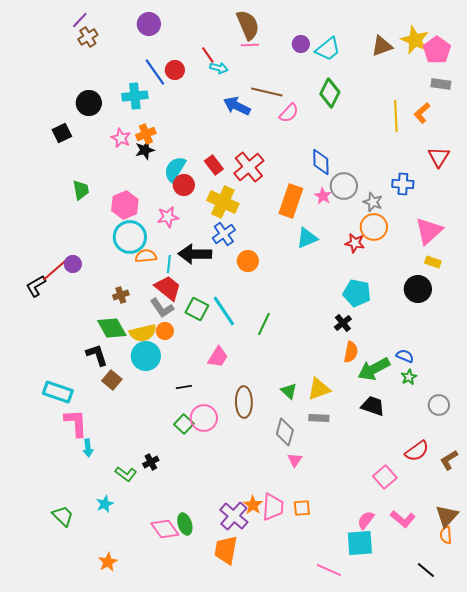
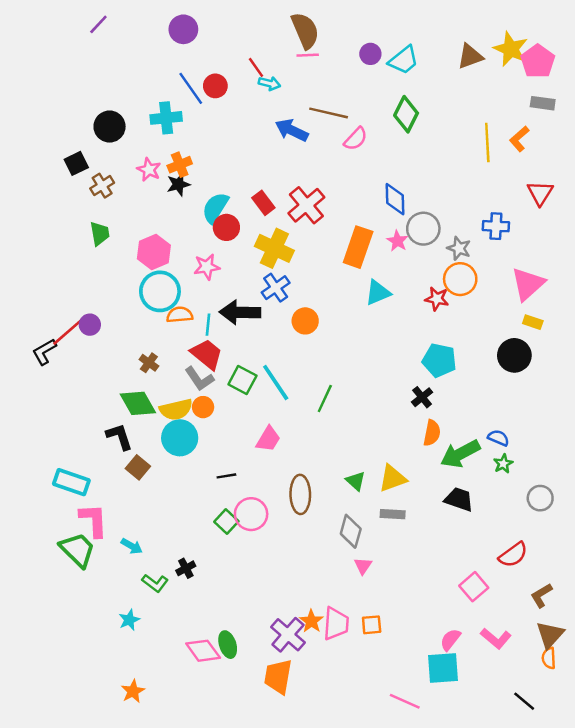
brown cross: (88, 37) -> (102, 186), moved
brown cross: (121, 295) -> (149, 363), turned -35
cyan arrow: (88, 448) -> (132, 546), moved, turned -54
brown L-shape: (449, 460) -> (541, 595), moved
green trapezoid: (63, 516) -> (78, 550), moved, size x1.4

